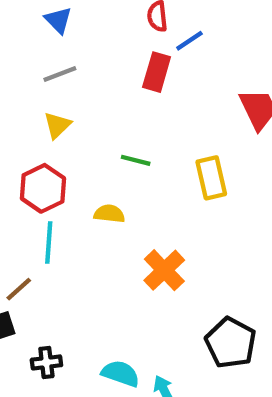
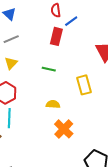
green line: (136, 160) -> (49, 69), moved
yellow semicircle: (109, 214) -> (53, 104), moved

